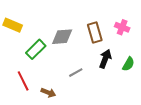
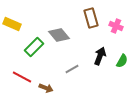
brown rectangle: (95, 32) -> (91, 18), moved
gray diamond: (62, 37) -> (59, 35), turned 55
red line: (23, 81) -> (22, 77), turned -36

